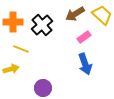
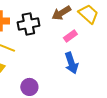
black cross: (42, 25) -> (28, 24), turned 30

